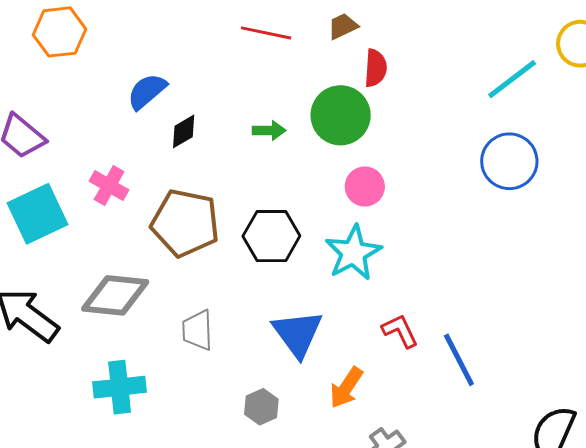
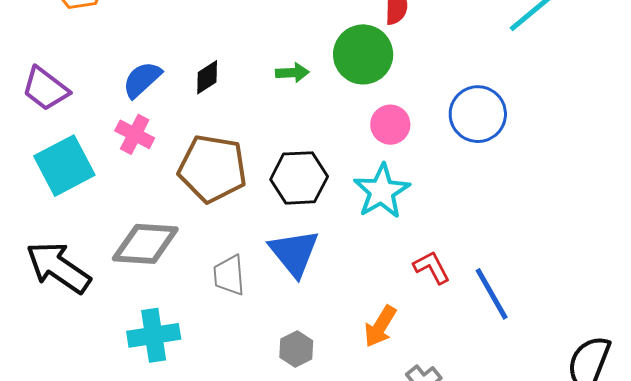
blue semicircle: (147, 91) -> (142, 80), moved
blue circle: (509, 161) -> (478, 114), moved
blue triangle: (298, 333) -> (294, 253), moved

